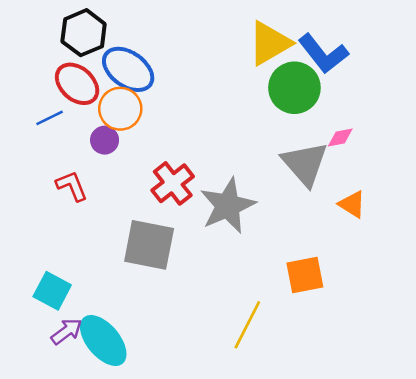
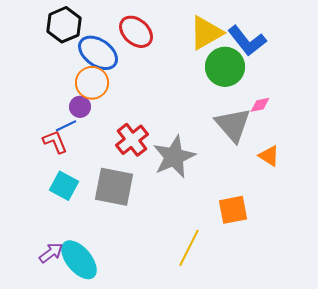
red ellipse: (77, 84) -> (136, 32), moved
blue line: (50, 118) -> (66, 126), moved
cyan square: (52, 291) -> (64, 186), moved

